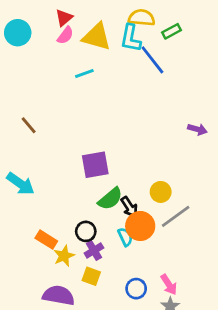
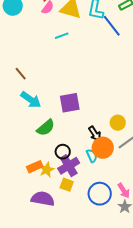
cyan arrow: (20, 184) -> (31, 100), moved
green semicircle: (110, 199) -> (46, 128), moved
orange rectangle: (46, 240) -> (35, 167), moved, turned -56
purple cross: (94, 250) -> (69, 166), size x1.5
blue circle: (136, 289) -> (100, 194), size x1.5

